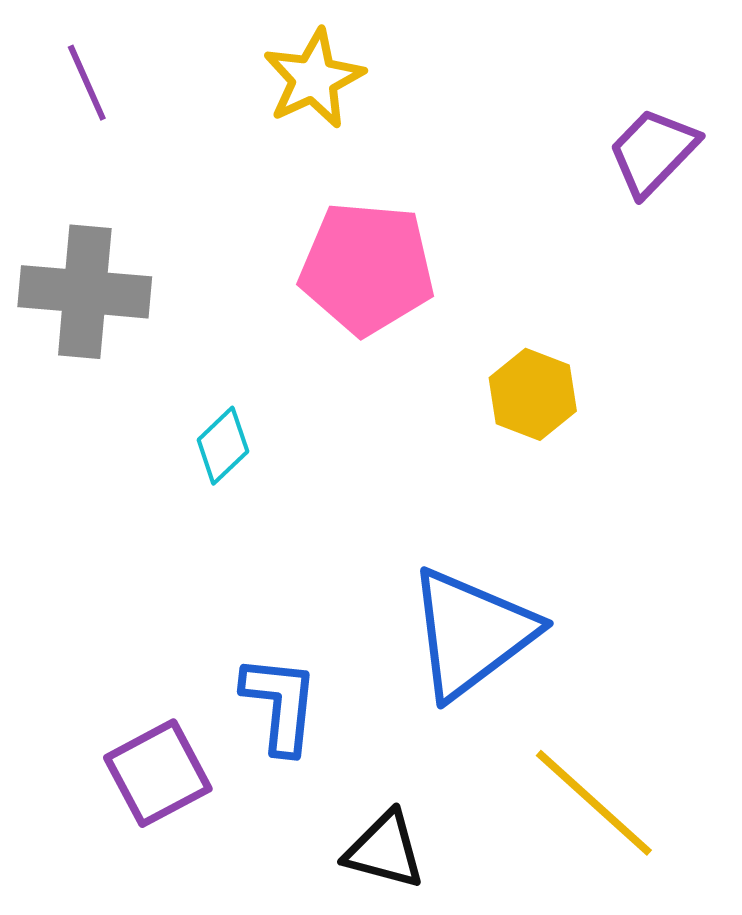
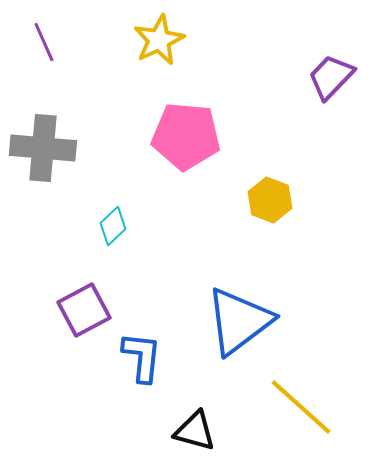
purple square: (158, 773) -> (84, 310), moved

